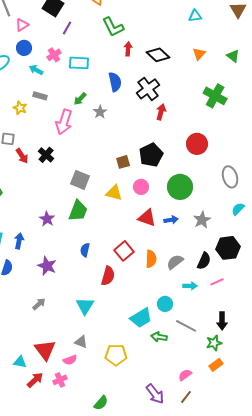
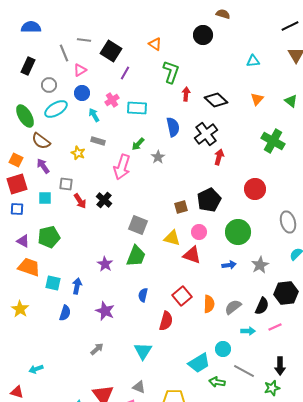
green L-shape: (113, 27) -> (171, 72), turned -135
cyan arrow: (36, 70) -> (94, 115), turned 32
red triangle: (147, 218) -> (192, 255), moved

